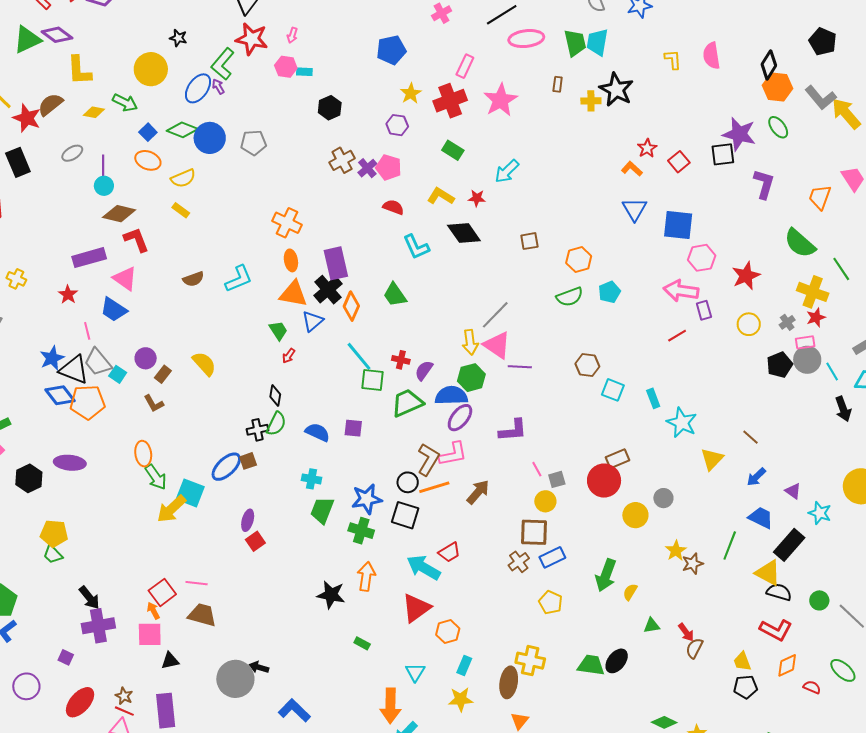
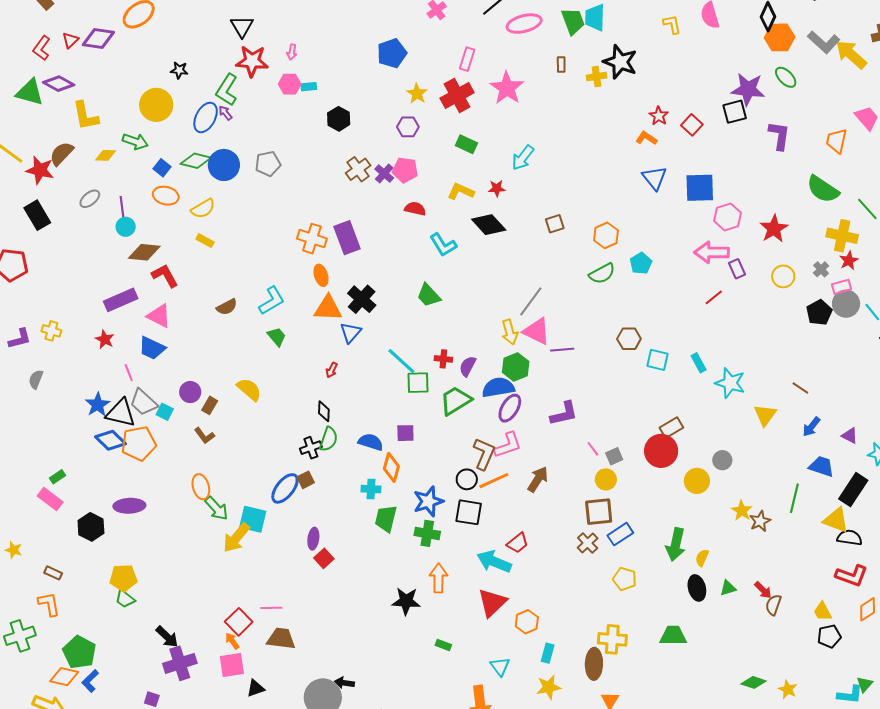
green triangle: (27, 40) -> (30, 92), turned 48
purple rectangle: (336, 263) -> (347, 238), moved
orange diamond: (351, 306) -> (391, 467), moved
green trapezoid: (278, 330) -> (277, 337), moved
black ellipse: (617, 661) -> (697, 588), moved, turned -45

